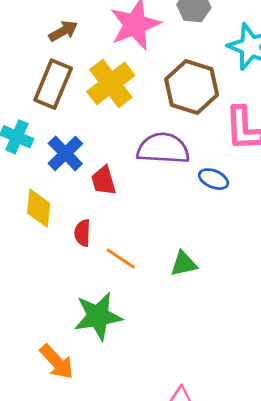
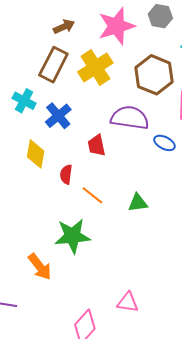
red trapezoid: (104, 181) -> (96, 145), moved

